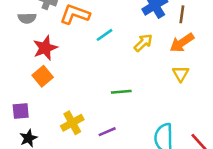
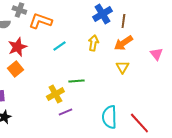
cyan line: (104, 35) -> (59, 46), moved
yellow arrow: (143, 43) -> (93, 43), turned -35
yellow cross: (72, 123) -> (55, 94), moved

